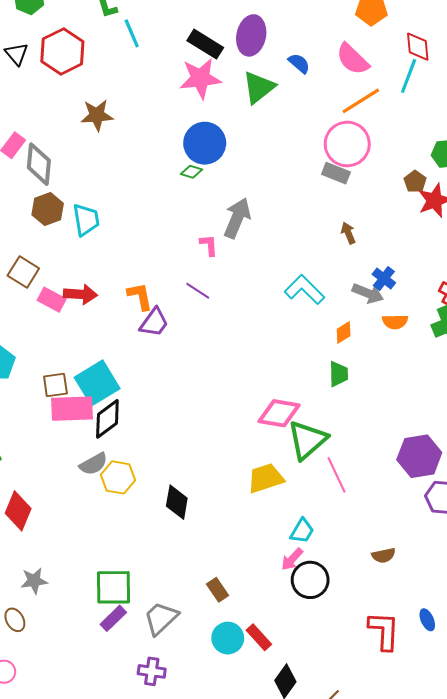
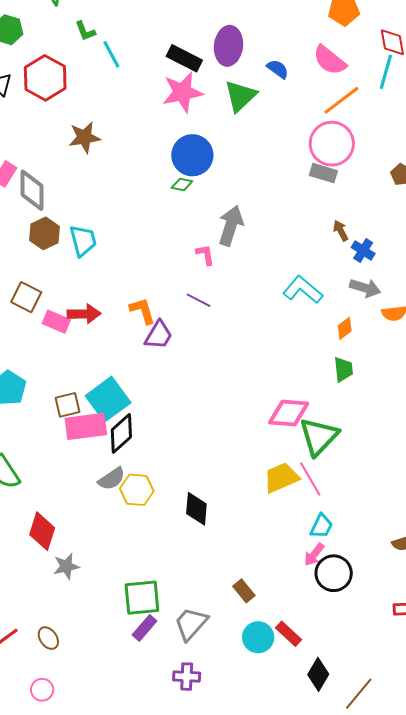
blue cross: (384, 278) -> (363, 251), moved
pink line: (337, 475) -> (310, 479), moved
gray star: (34, 581) -> (66, 566), moved

